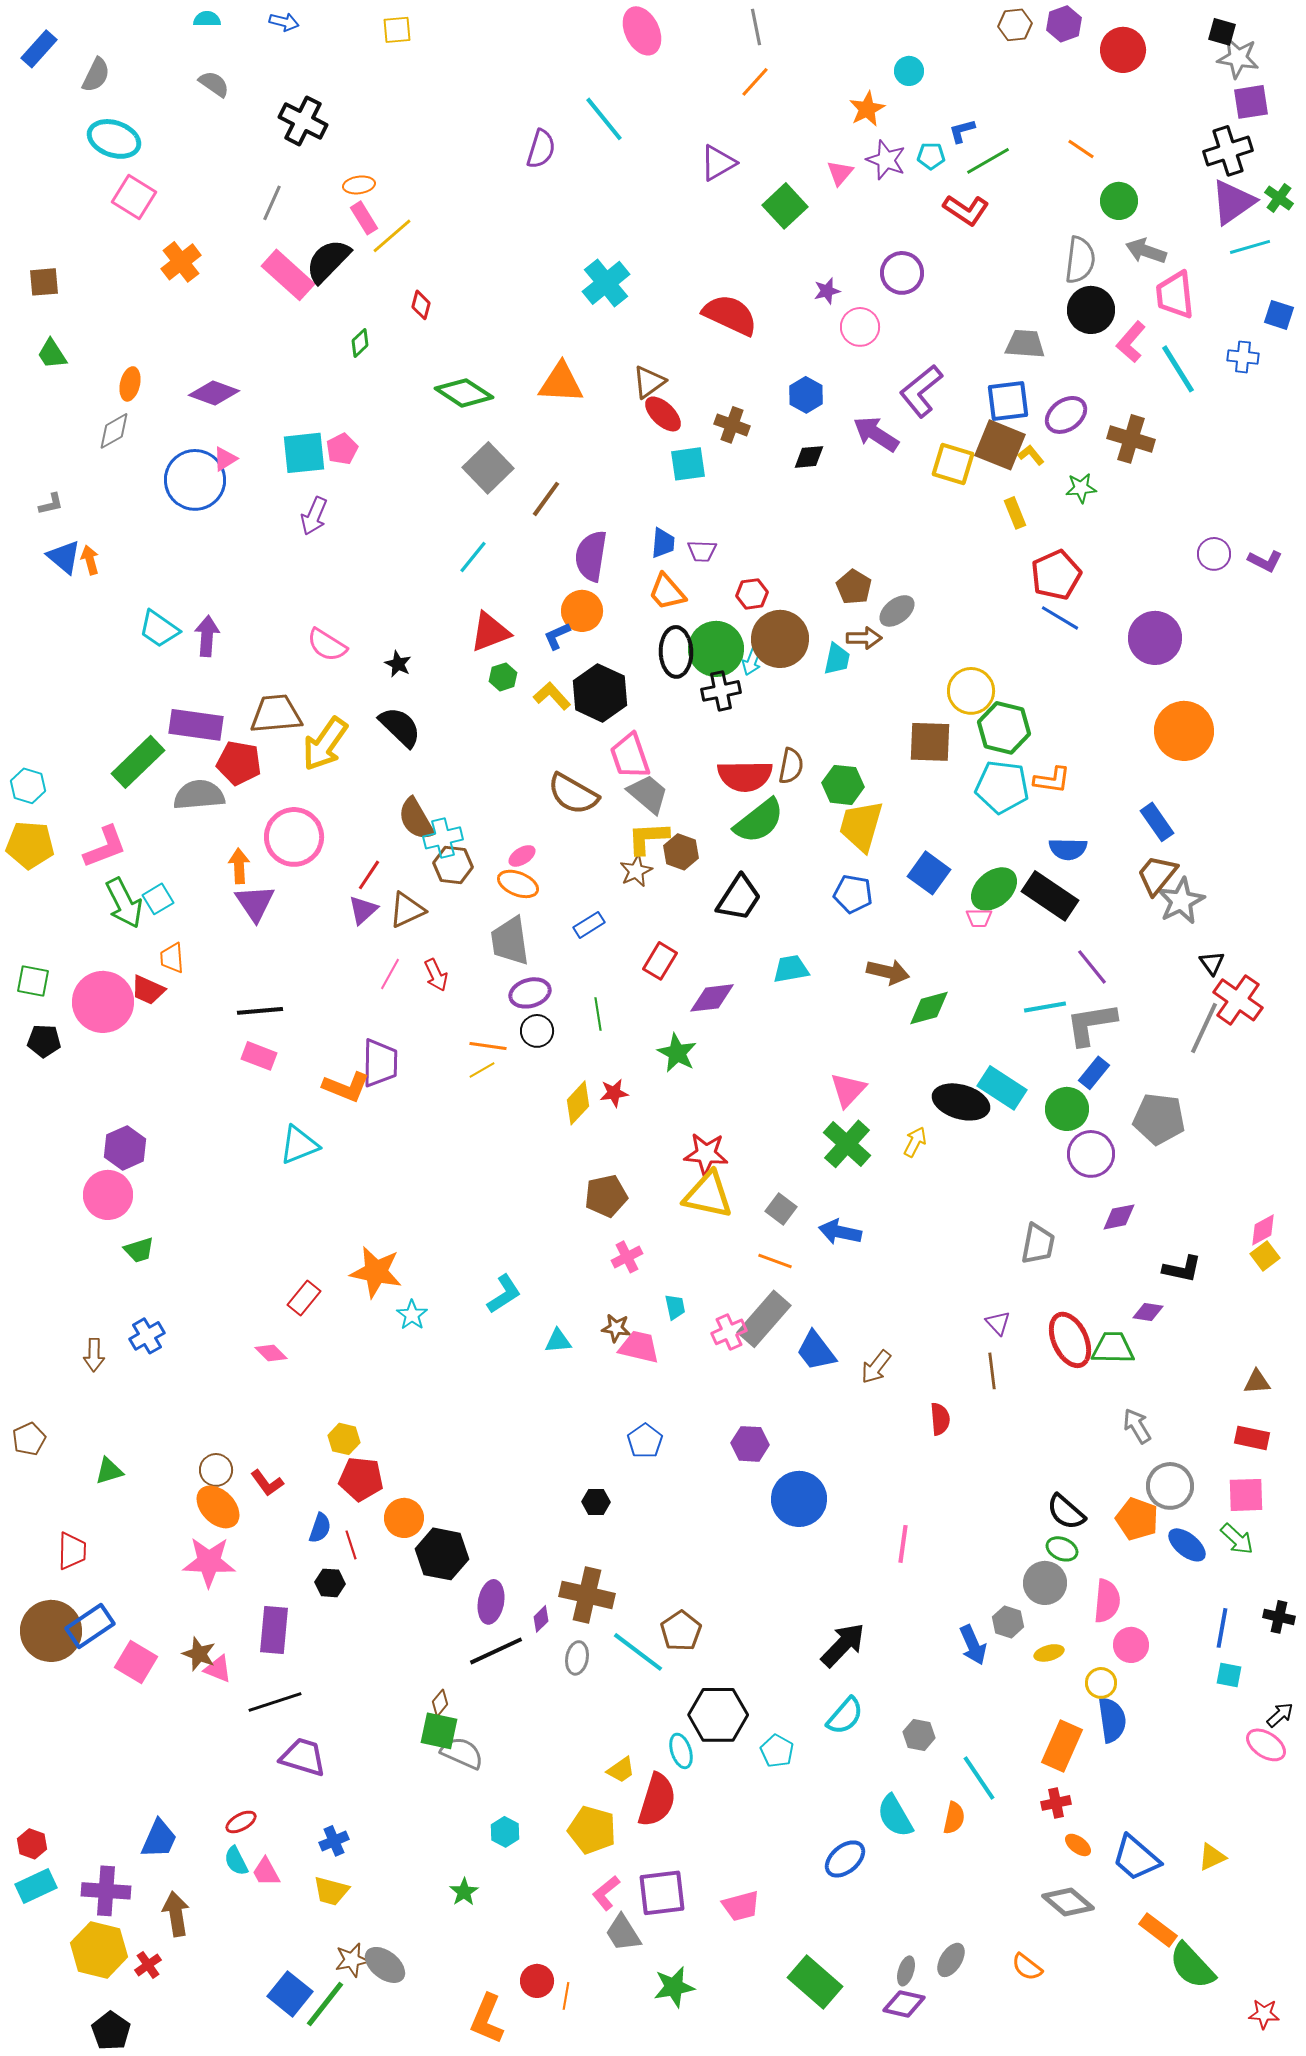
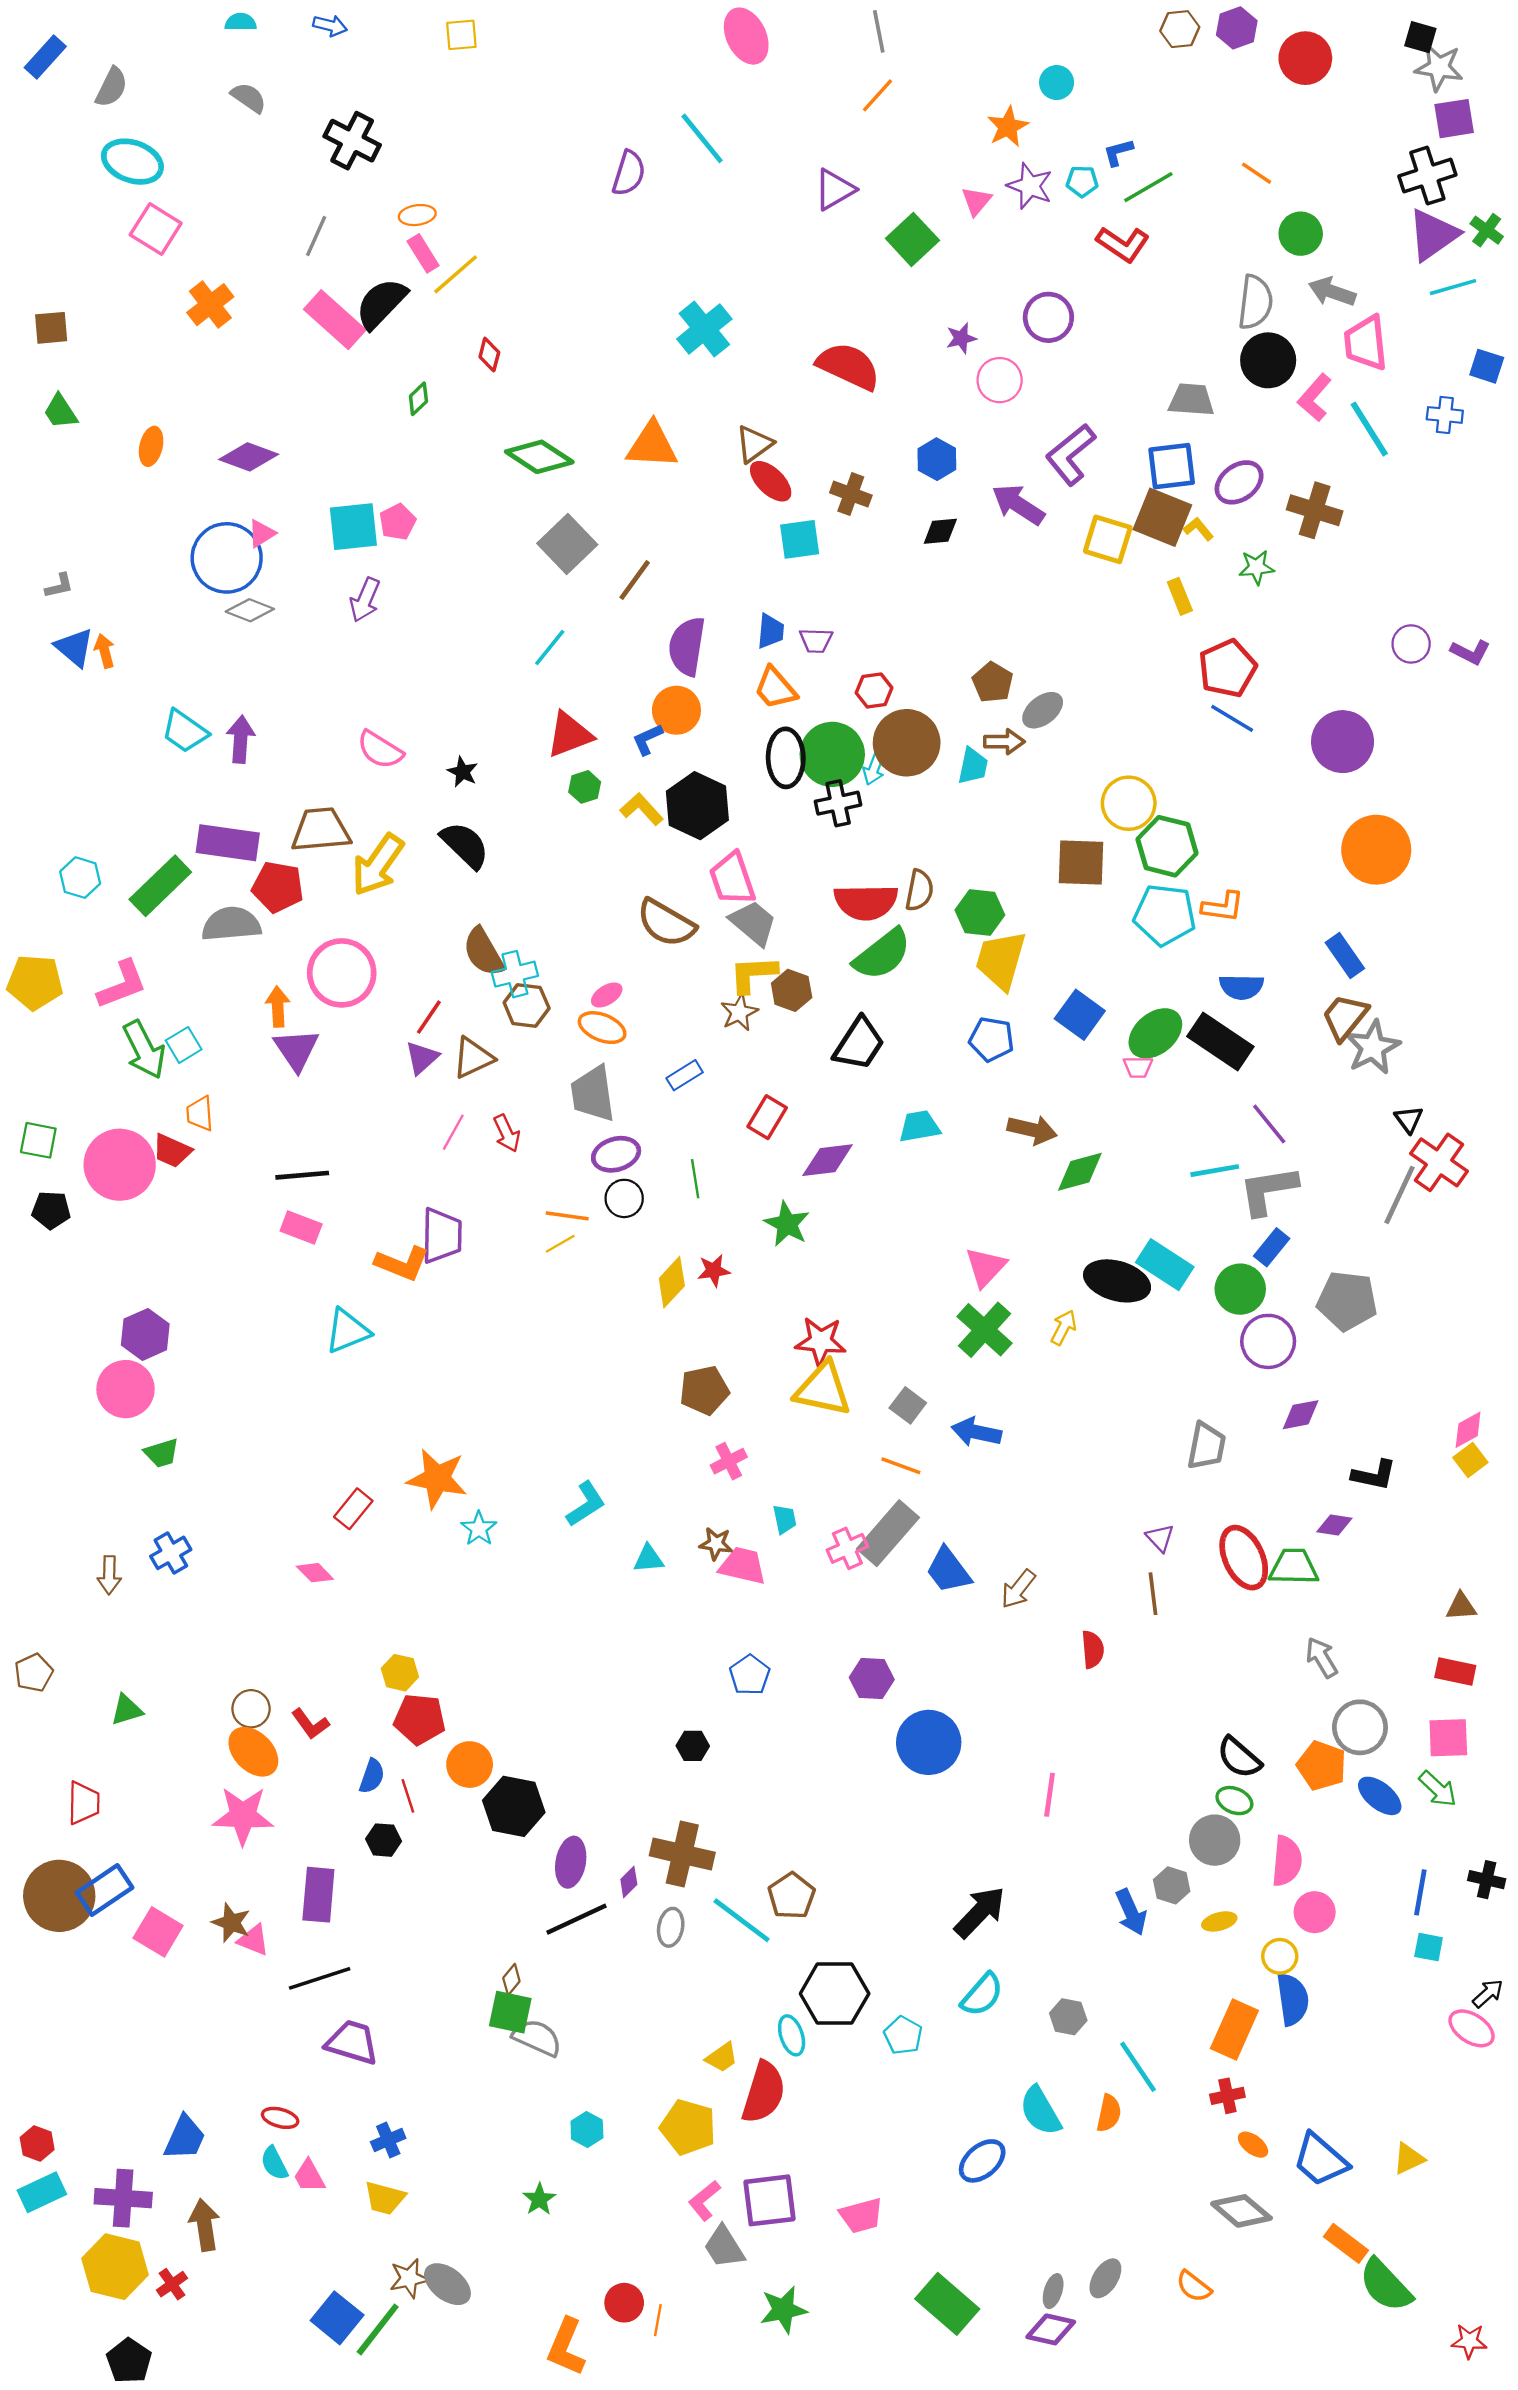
gray diamond: (114, 431) -> (250, 610), moved, turned 51
cyan hexagon: (28, 786) -> (80, 878), moved
red ellipse: (241, 1822) -> (280, 2118), turned 44

